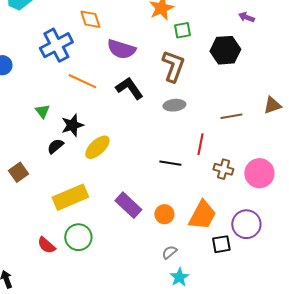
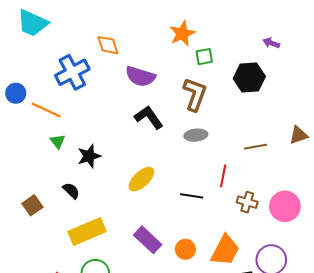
orange line: (82, 81) -> (46, 110), moved
black semicircle: (55, 146) -> (71, 191), moved, turned 84
yellow ellipse: (97, 147) -> (141, 179), moved

